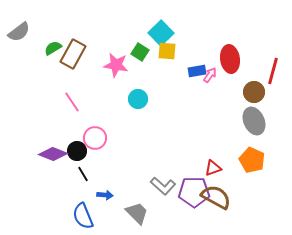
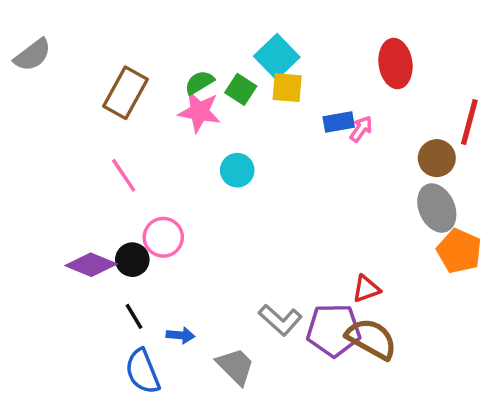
green semicircle: (53, 48) -> (199, 82), moved
red ellipse: (230, 59) -> (395, 64), moved
orange pentagon: (252, 160) -> (459, 251), moved
black line: (83, 174) -> (134, 316), moved

